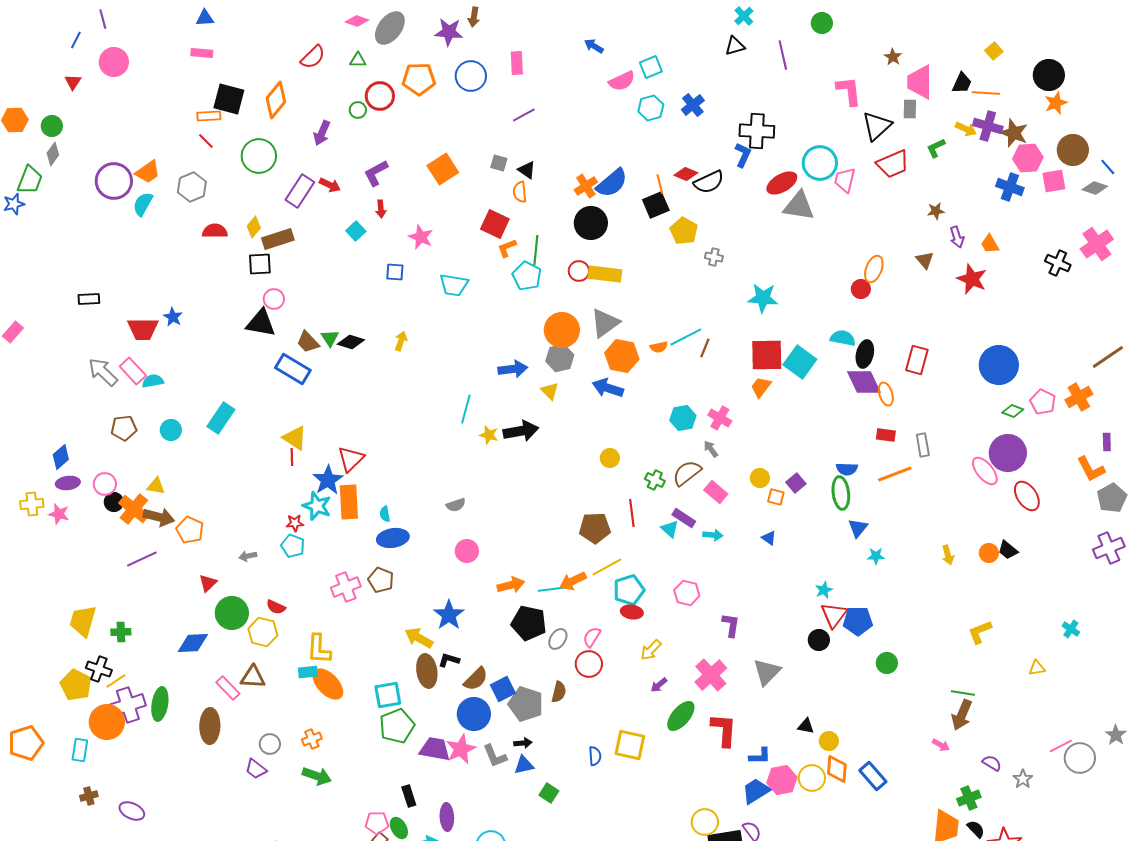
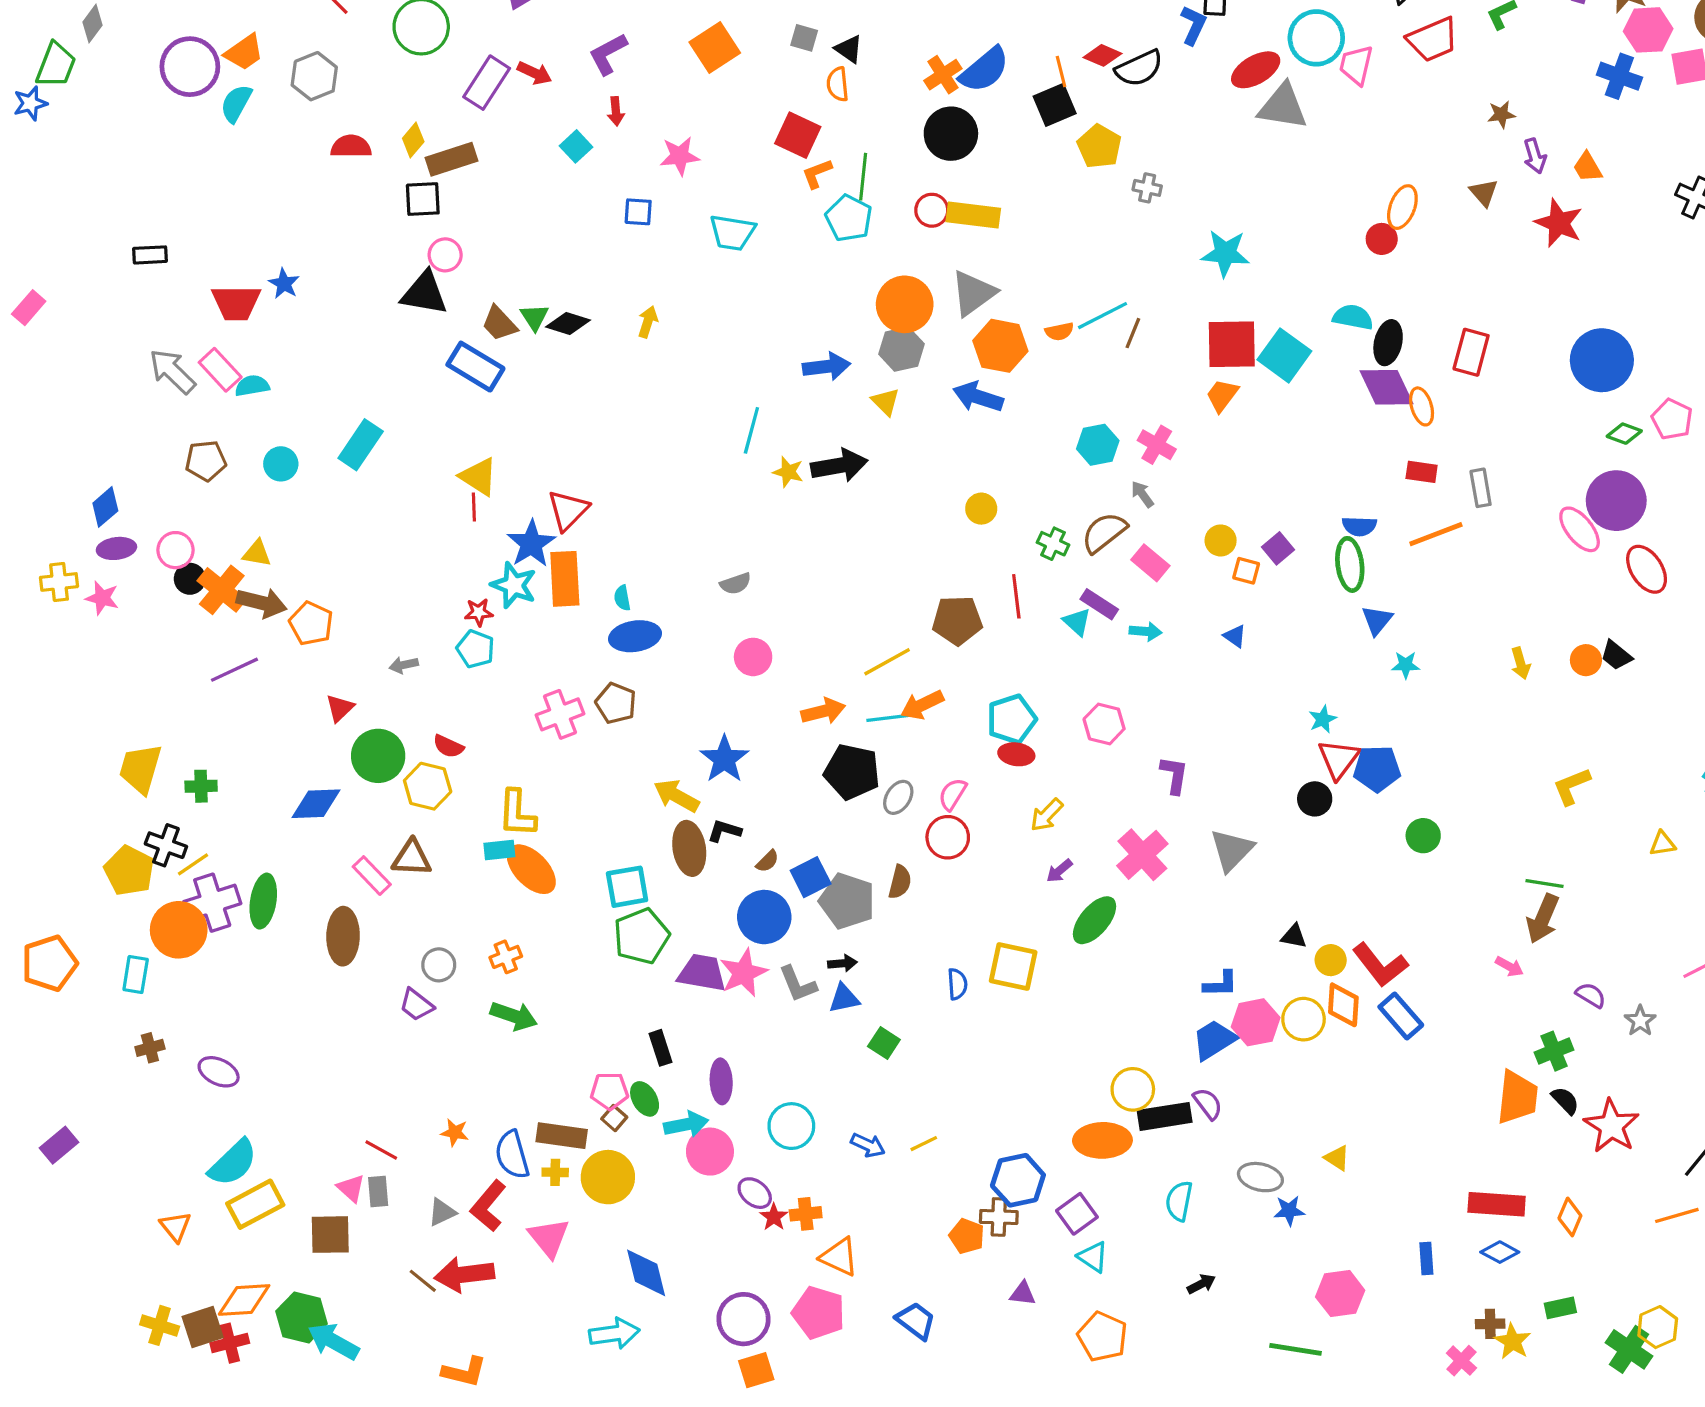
pink star: (421, 237) -> (680, 156), turned -30
yellow line: (607, 567) -> (887, 662), moved
brown semicircle: (476, 679) -> (767, 861), size x0.6
red L-shape: (724, 730) -> (1380, 965), moved, turned 138

